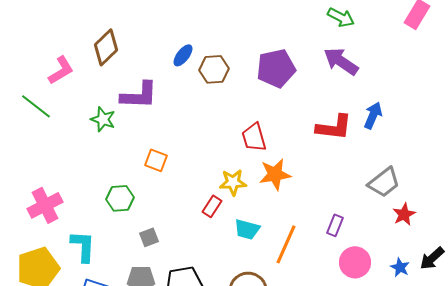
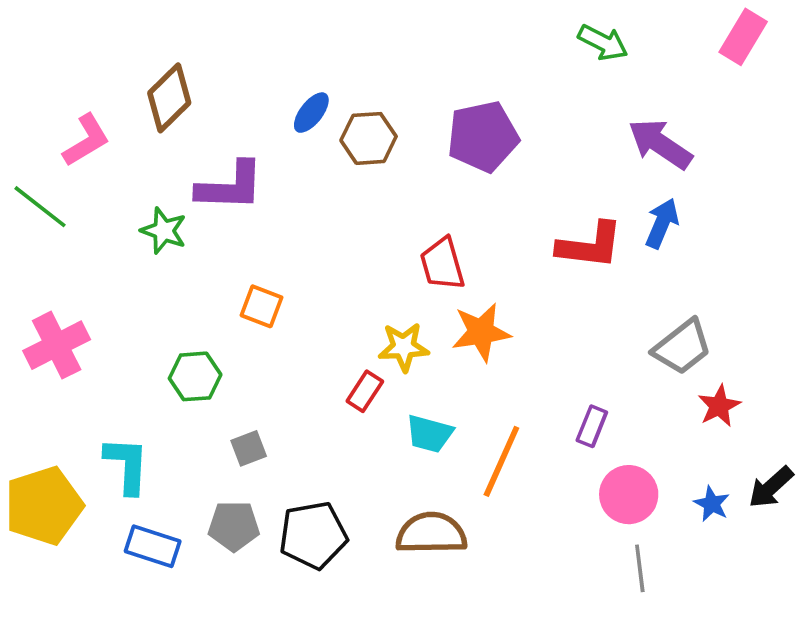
purple arrow: (341, 61) -> (660, 144), moved
pink cross: (45, 205) -> (57, 345), moved

